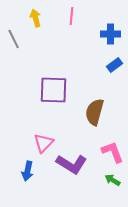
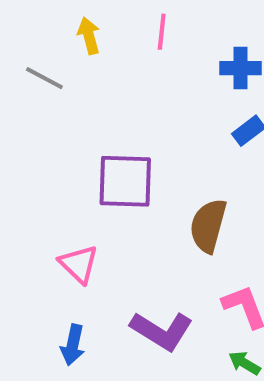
gray line: (14, 39) -> (44, 78), turned -36
pink triangle: (44, 143) -> (79, 264), moved, turned -30

